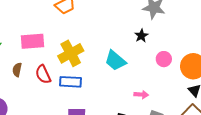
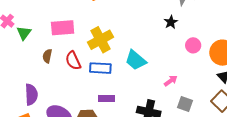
cyan trapezoid: (115, 61) -> (136, 60), moved
pink arrow: (141, 95) -> (171, 81), turned -40

